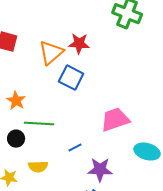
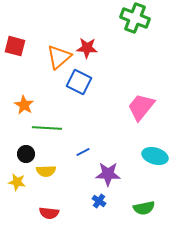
pink trapezoid: (115, 120) -> (141, 107), moved, turned -32
black circle: (16, 139) -> (26, 154), moved

